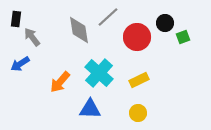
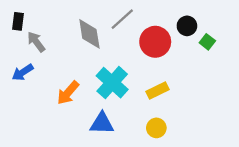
green square: (183, 37) -> (207, 42), turned -32

